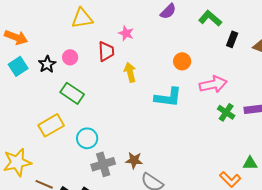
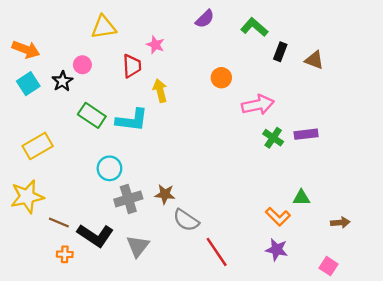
pink circle: (70, 57) -> (82, 65), moved
cyan L-shape: (168, 97) -> (132, 120), moved
yellow rectangle: (51, 125) -> (38, 146), moved

